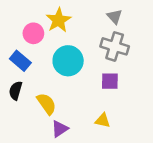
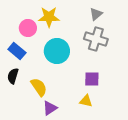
gray triangle: (115, 17) -> (96, 14), turned 32
yellow star: (58, 20) -> (49, 17), turned 30
purple square: (110, 81) -> (92, 79), moved

